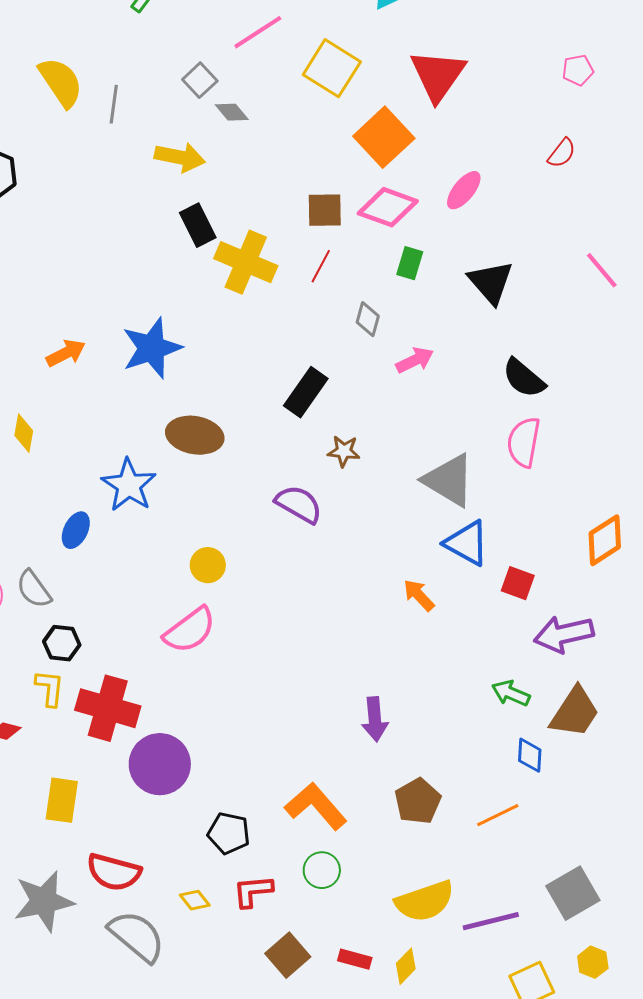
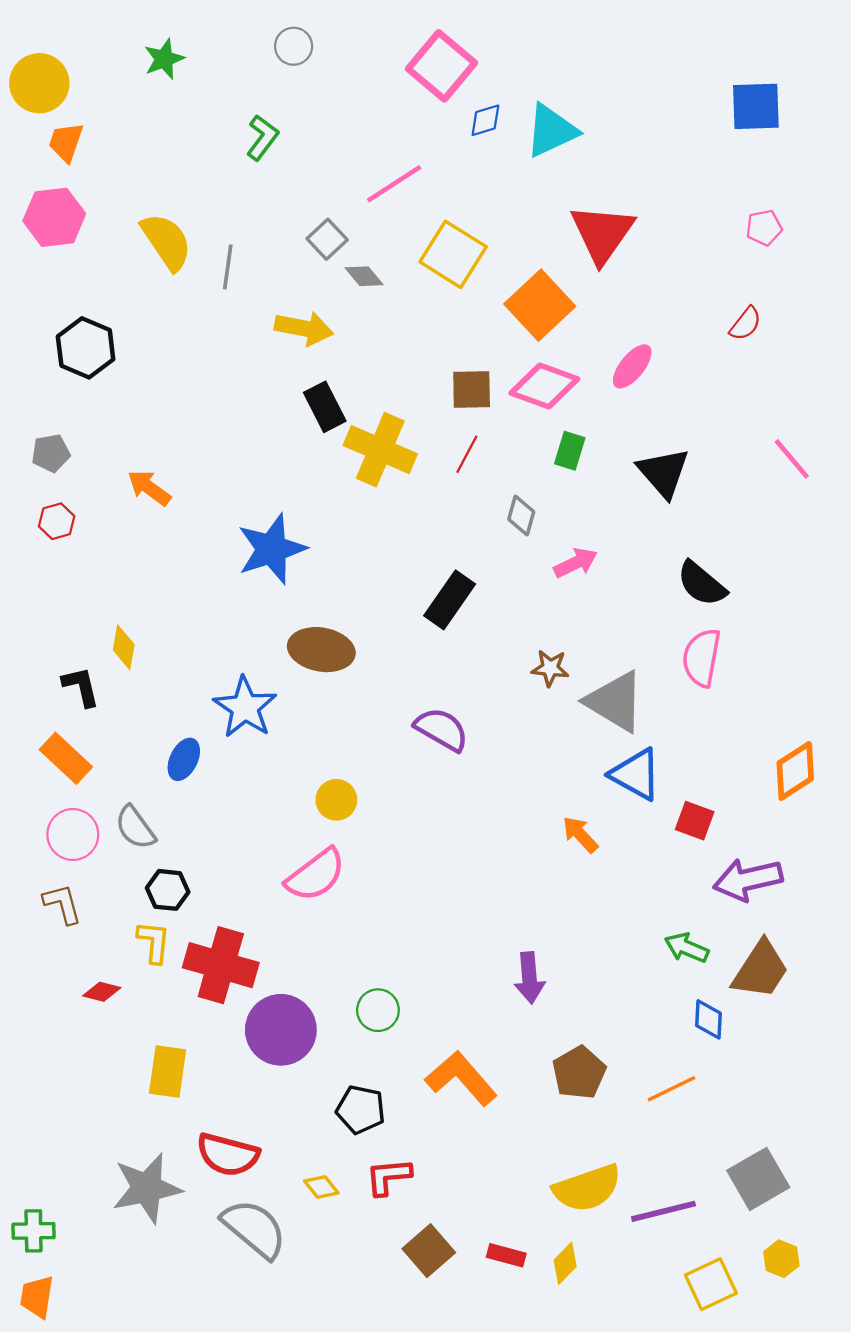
yellow square: (332, 68) -> (453, 254), moved
orange arrow: (66, 353) -> (149, 488), moved, turned -117
brown star: (344, 451) -> (550, 668), moved
green circle: (322, 870) -> (378, 1010), moved

